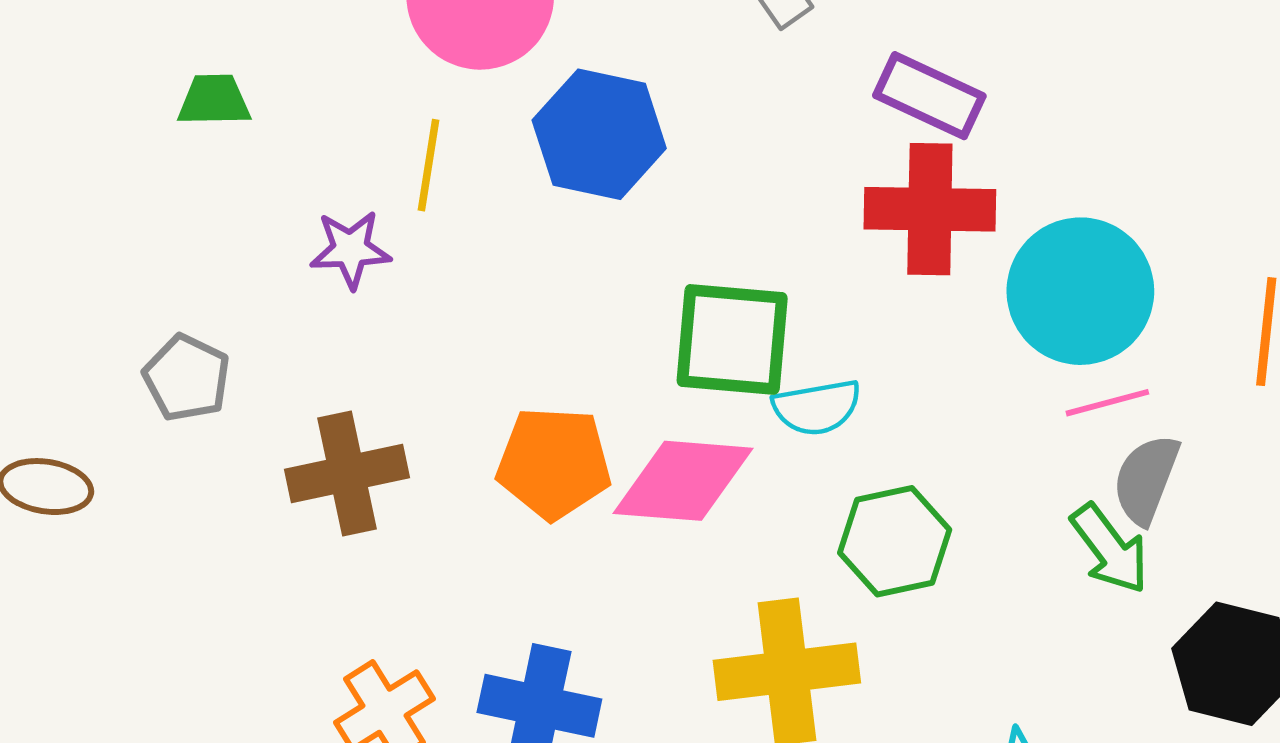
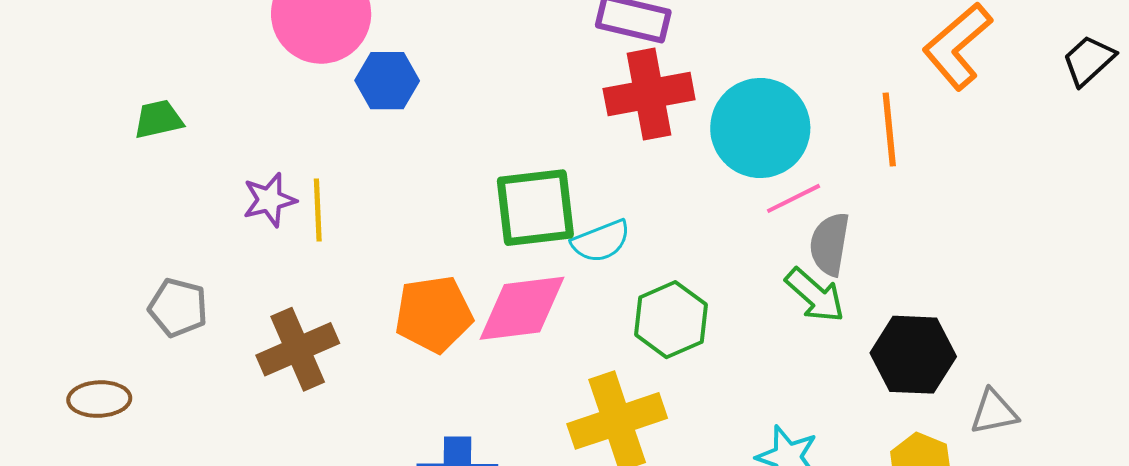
blue hexagon: (599, 134) -> (387, 81), moved, size x0.7
yellow line: (429, 165) -> (318, 210), moved

